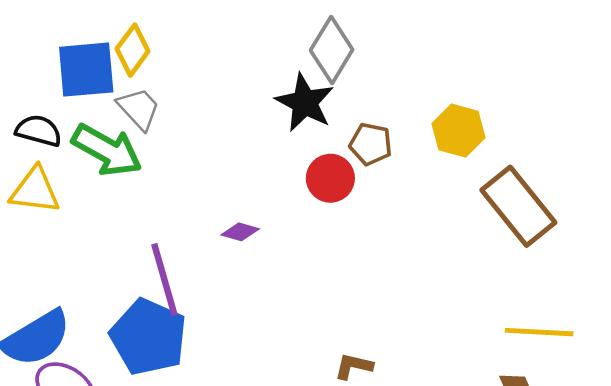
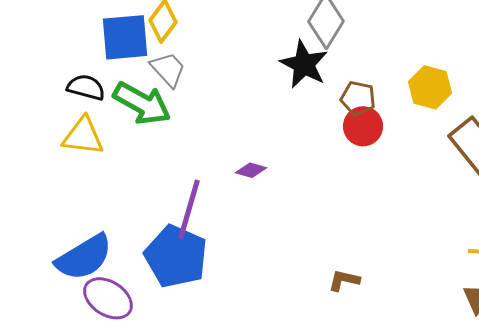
red circle: (330, 178) -> (363, 126), moved
purple line: (164, 280) -> (189, 209), turned 32

